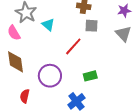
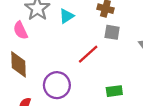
cyan triangle: (48, 25) -> (67, 16), moved, turned 40
green rectangle: (90, 76) -> (114, 91), moved

